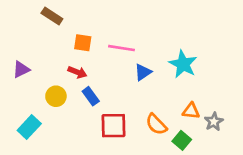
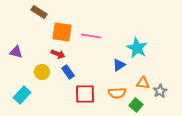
orange square: (83, 43) -> (62, 32), size x1.5
purple triangle: (21, 69) -> (16, 52), turned 40
blue triangle: (143, 72) -> (119, 65), moved
orange semicircle: (156, 124) -> (117, 93), turned -48

